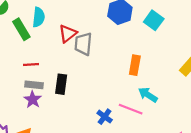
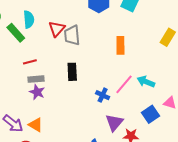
black rectangle: (61, 84) -> (72, 72), moved
cyan arrow: (148, 95) -> (146, 82), moved
pink line: (131, 109) -> (124, 84), turned -60

